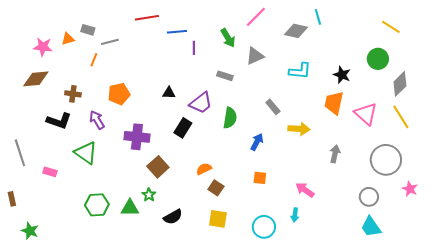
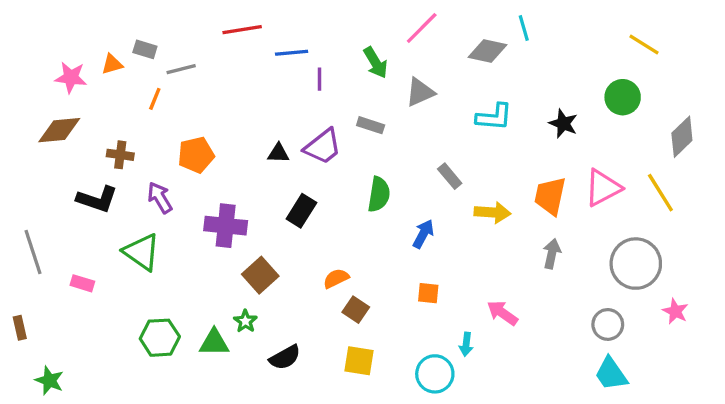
gray diamond: (400, 84) -> (682, 137), moved
purple trapezoid: (201, 103) -> (323, 147), moved
orange trapezoid: (334, 103) -> (550, 196), moved
pink triangle: (366, 114) -> (603, 188), turned 50
cyan arrow: (295, 215) -> (466, 344), moved

